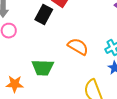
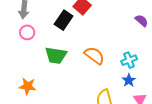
green trapezoid: (43, 68) -> (56, 55), moved

